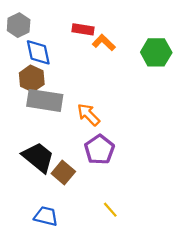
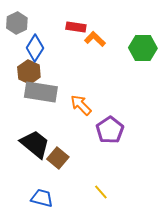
blue diamond: (38, 52) -> (35, 48), turned 44
purple pentagon: (99, 150) -> (110, 130), moved

